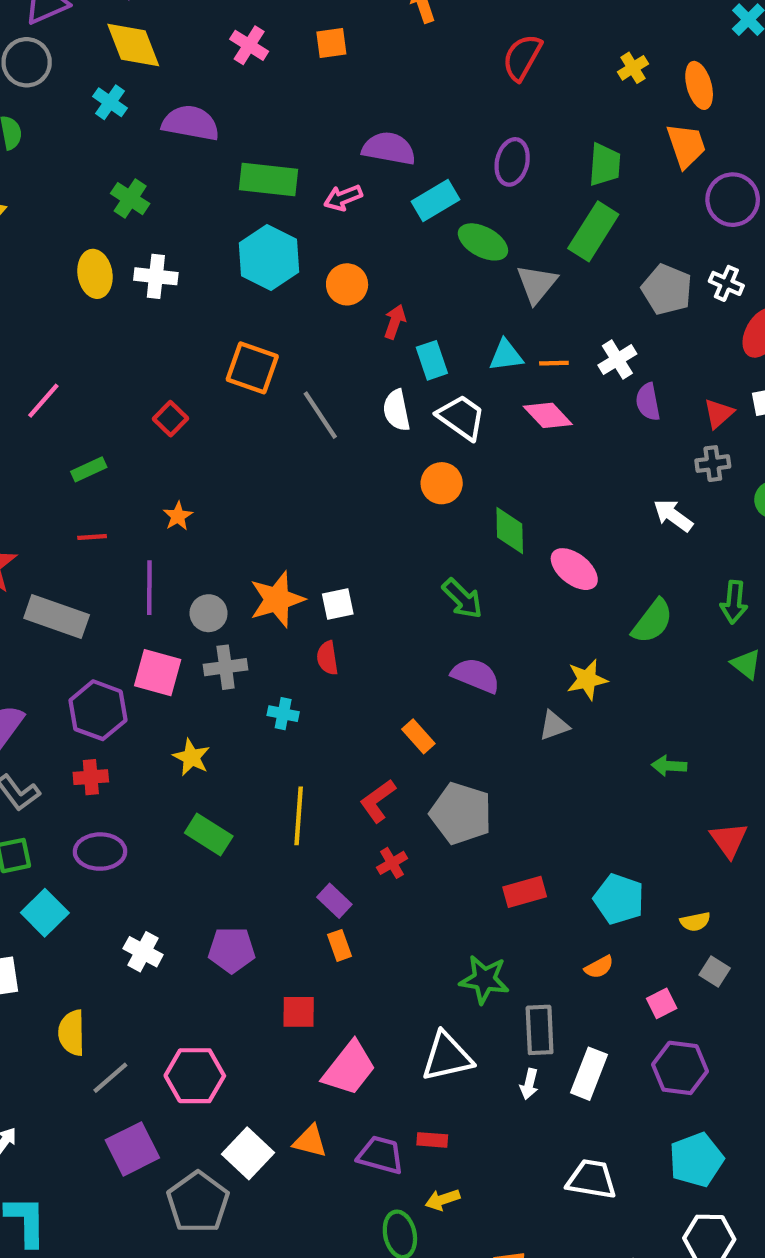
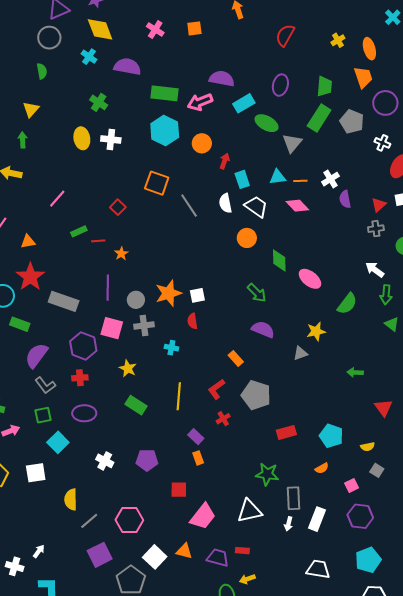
pink arrow: (343, 198) -> (200, 102), size x1.4
gray pentagon: (667, 289) -> (352, 122), moved
white arrow: (673, 515) -> (375, 270), moved
red line: (92, 537) -> (98, 241), moved

